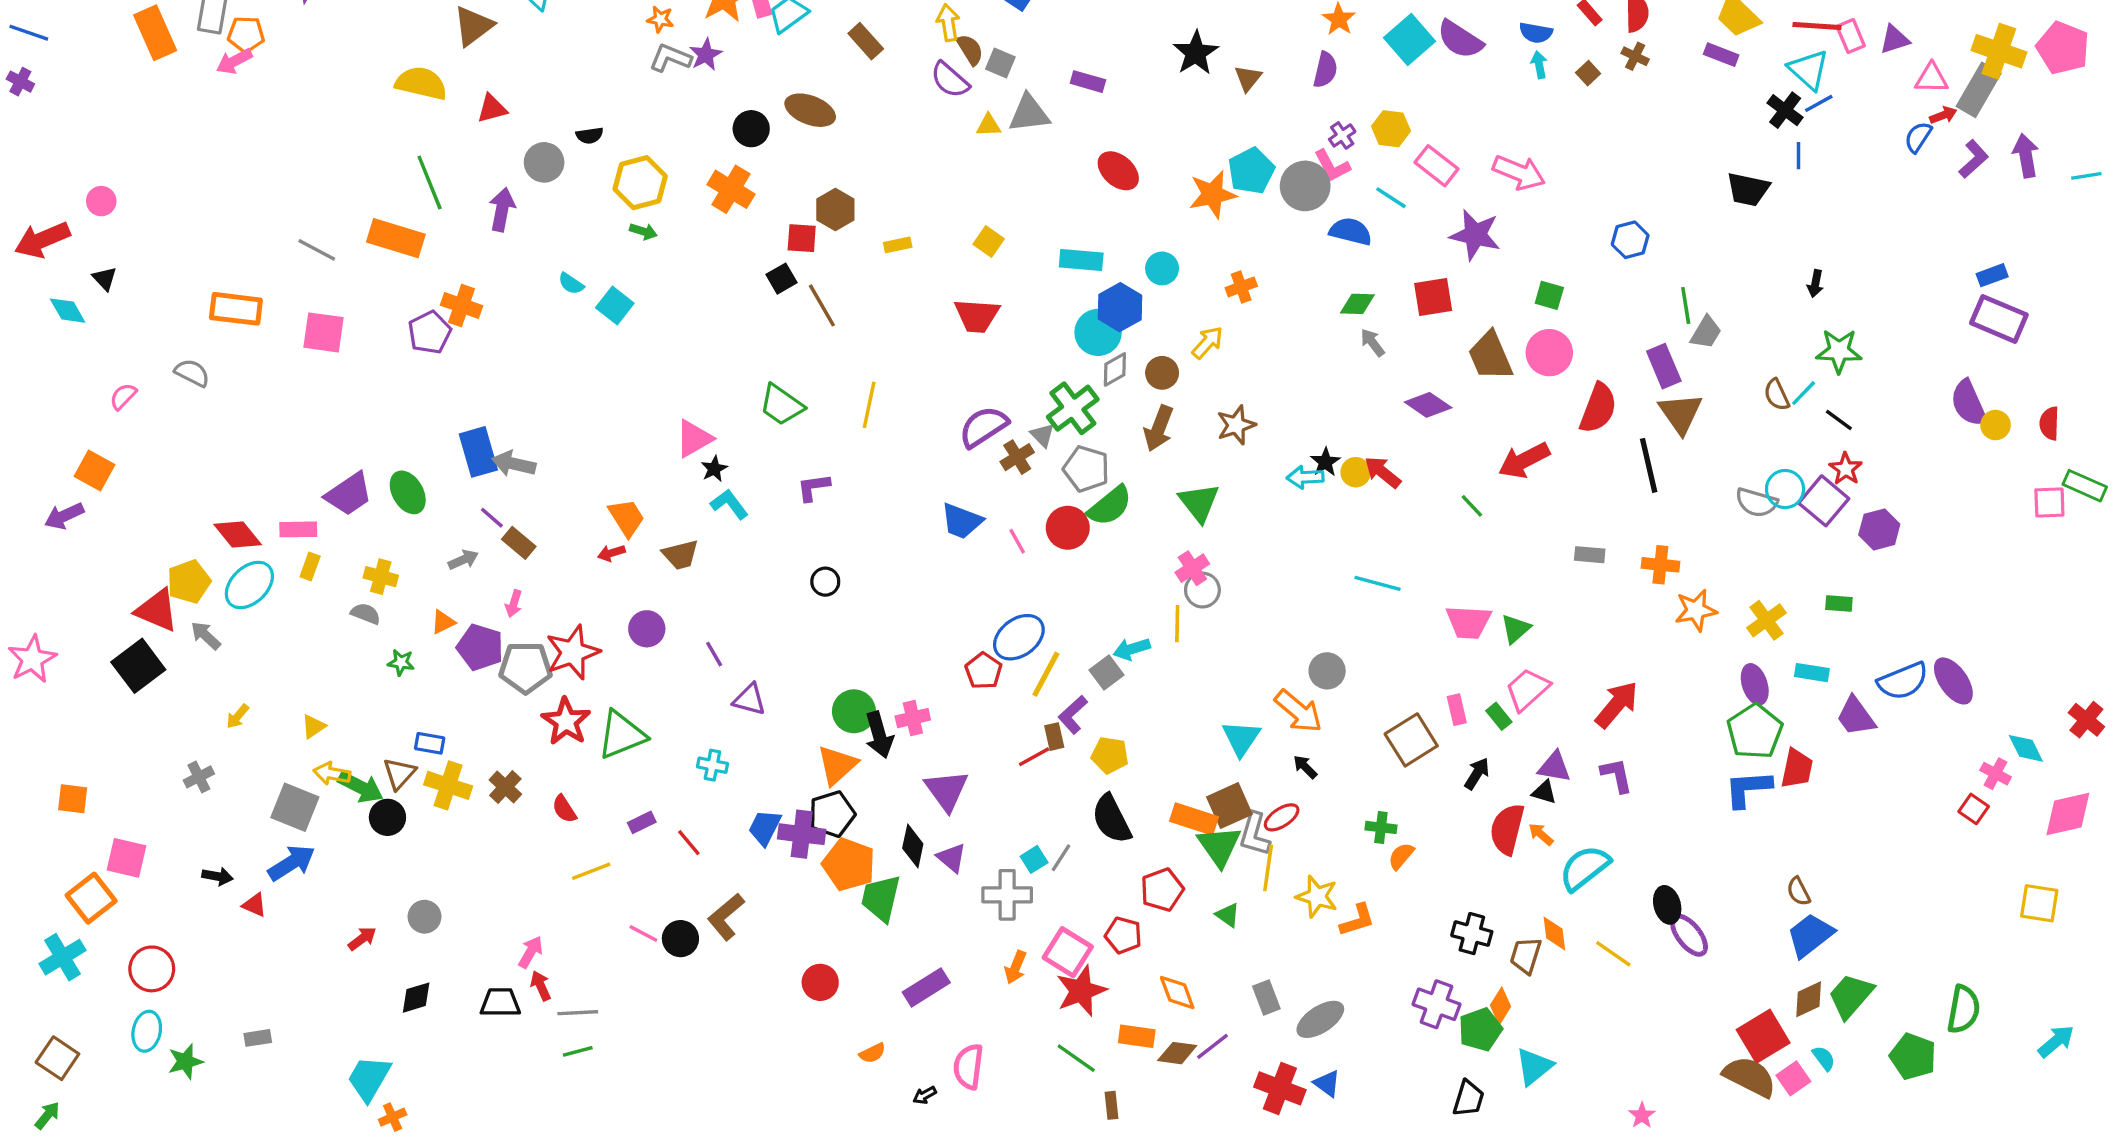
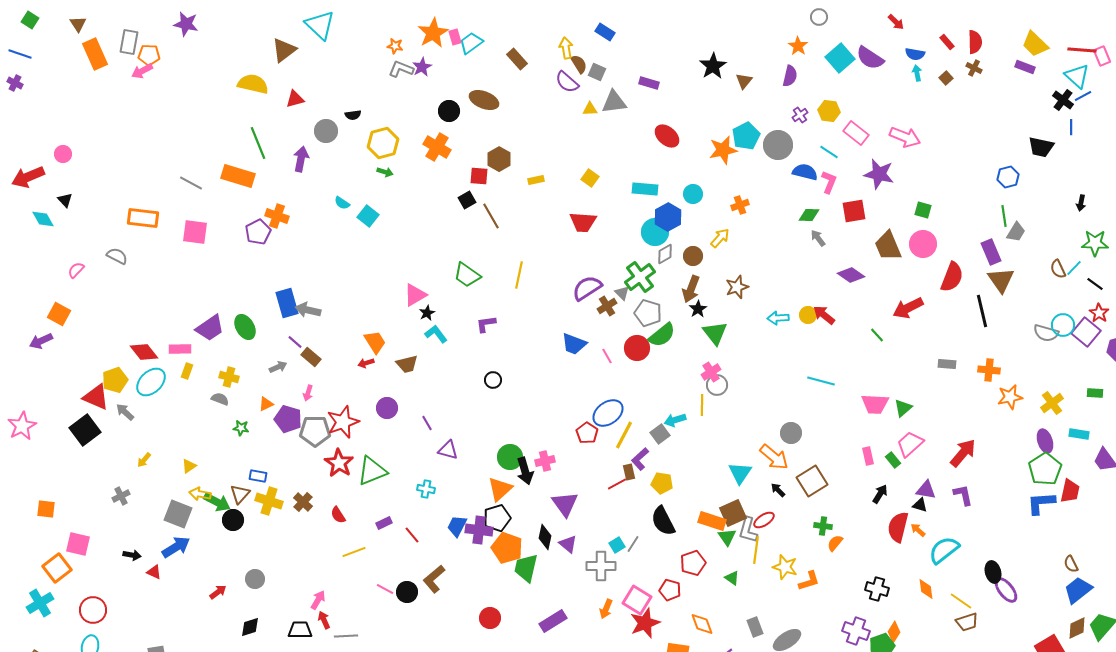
pink L-shape: (1332, 166) -> (829, 182), moved, turned -130
blue hexagon: (1630, 240) -> (1008, 177), moved
black star: (1325, 462) -> (698, 309), moved
brown square: (1411, 740) -> (812, 481), moved
green triangle: (1219, 846) -> (727, 537), size x0.7
brown trapezoid: (1526, 955) -> (967, 622), moved, turned -125

